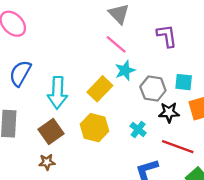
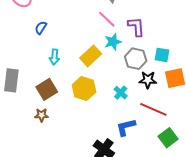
purple L-shape: (167, 36) -> (136, 27), moved
blue semicircle: (20, 73) -> (41, 28), moved, size x0.6
cyan arrow: (58, 93) -> (54, 57), size x0.6

